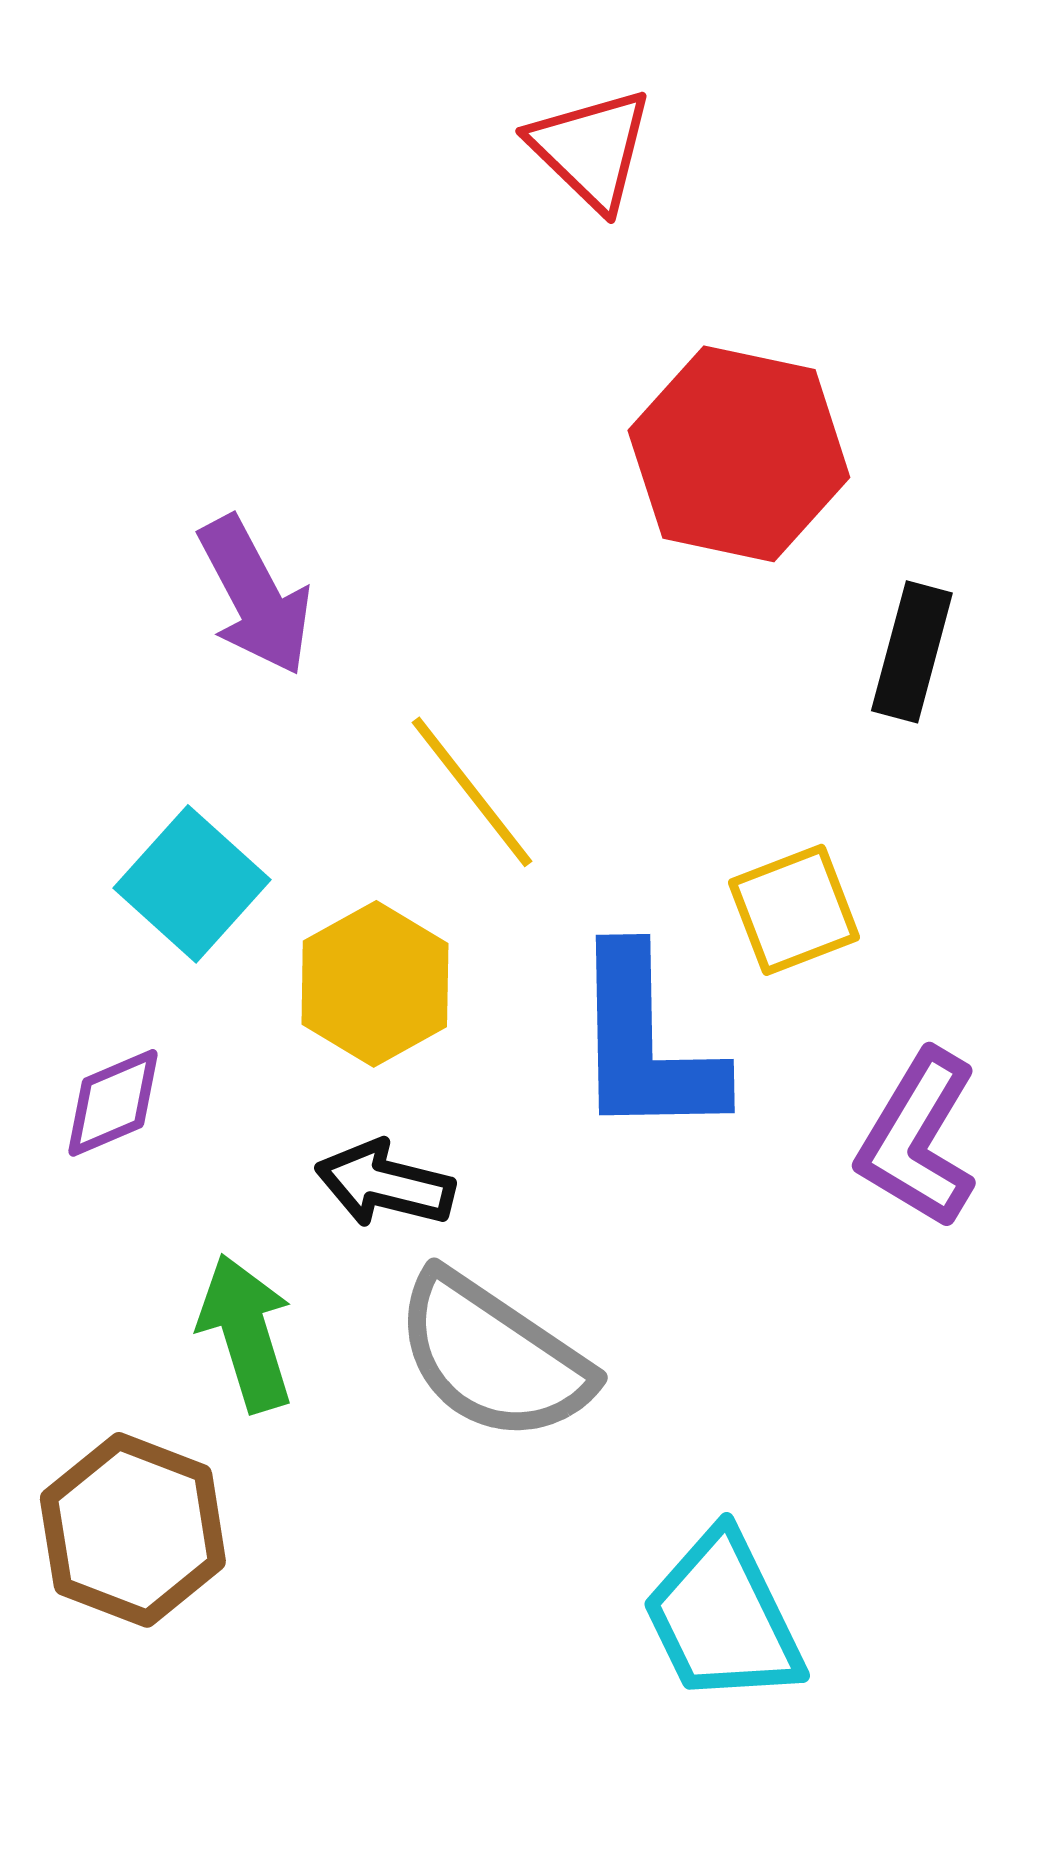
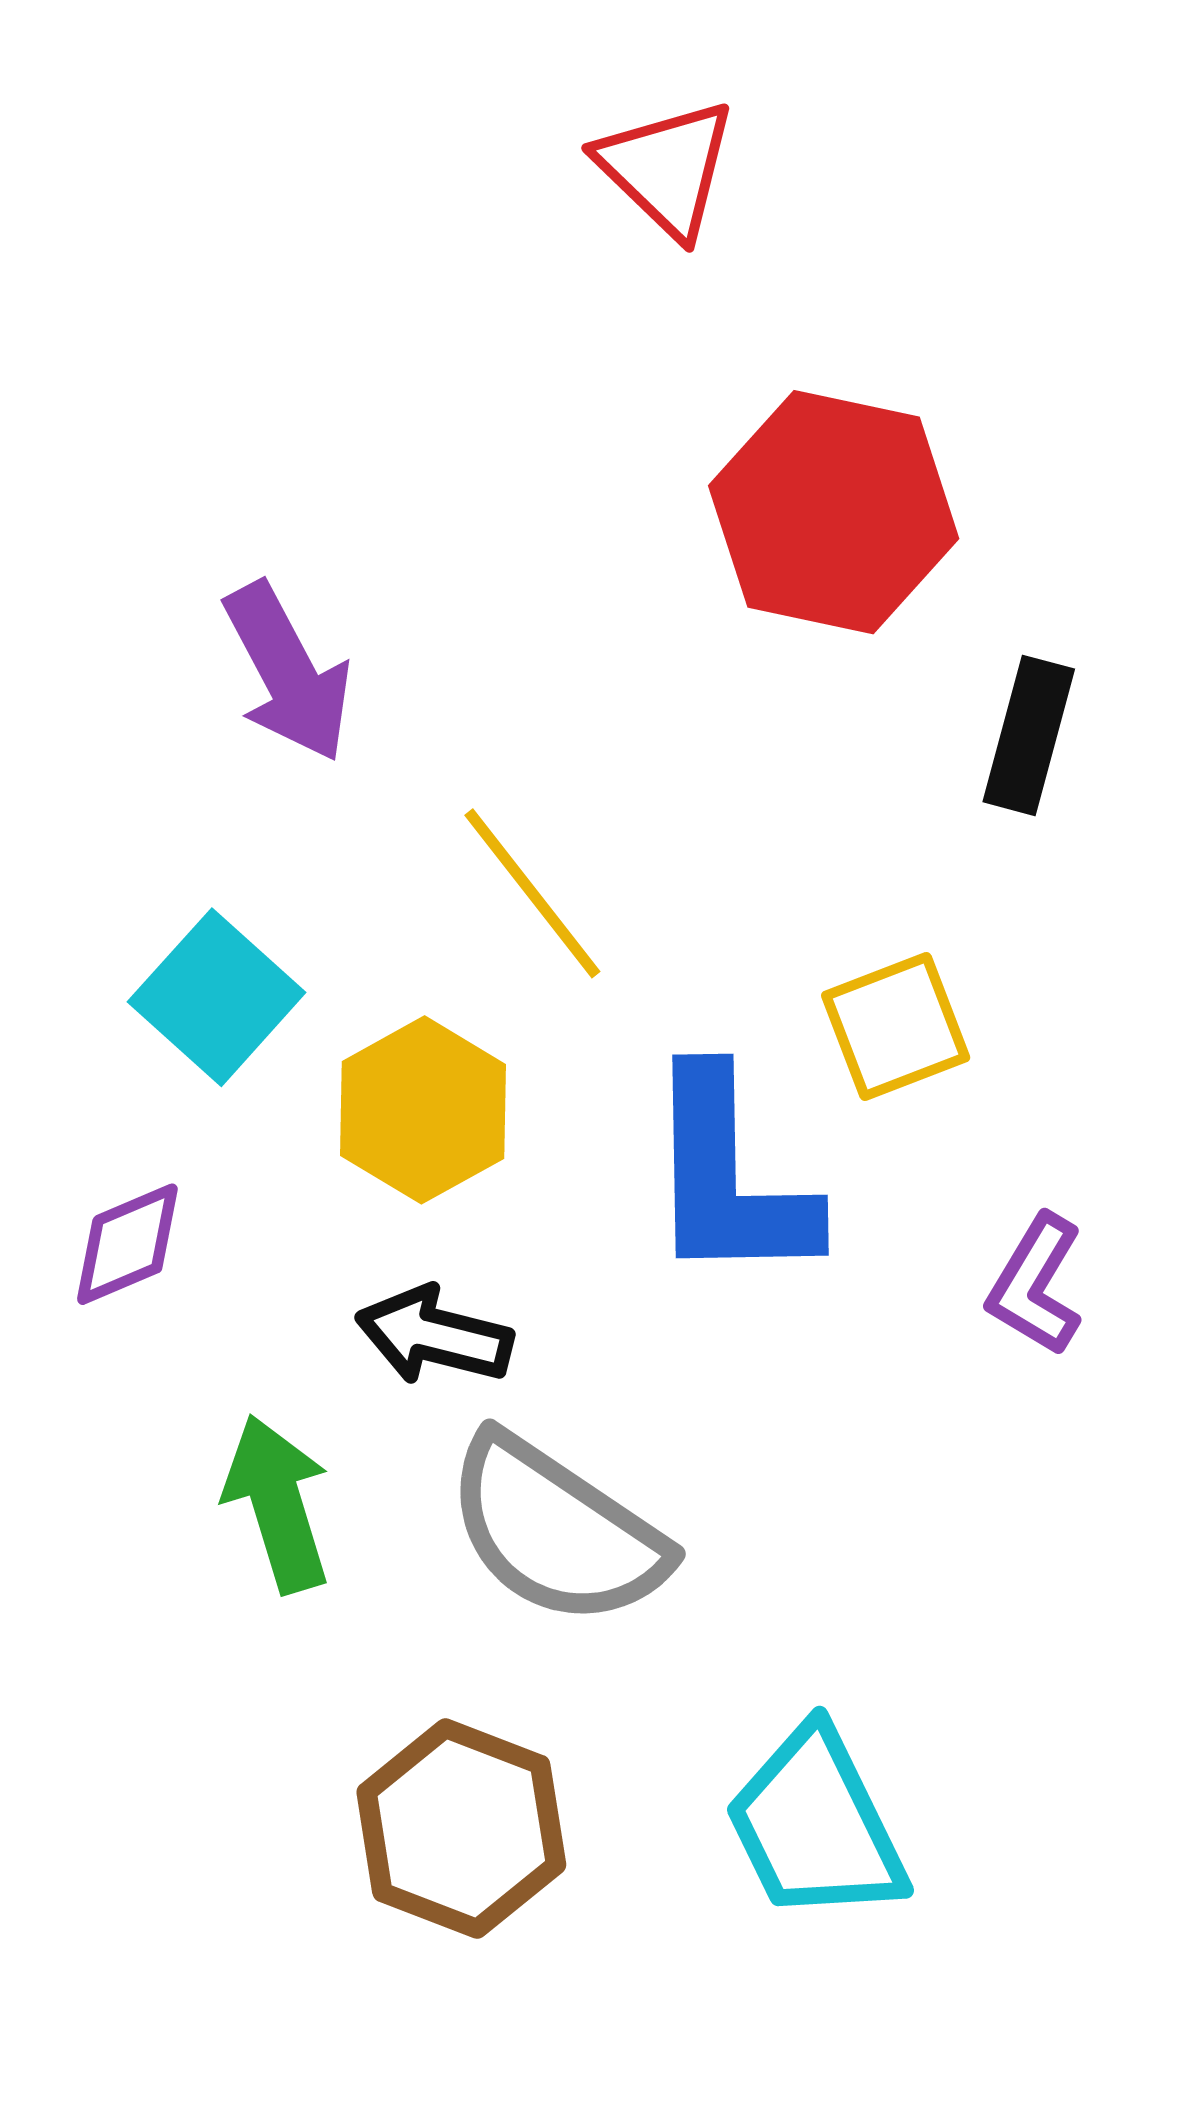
purple L-shape: (918, 1139) -> (1036, 1285), size x0.7
brown hexagon: (133, 1530) -> (461, 1828), moved

